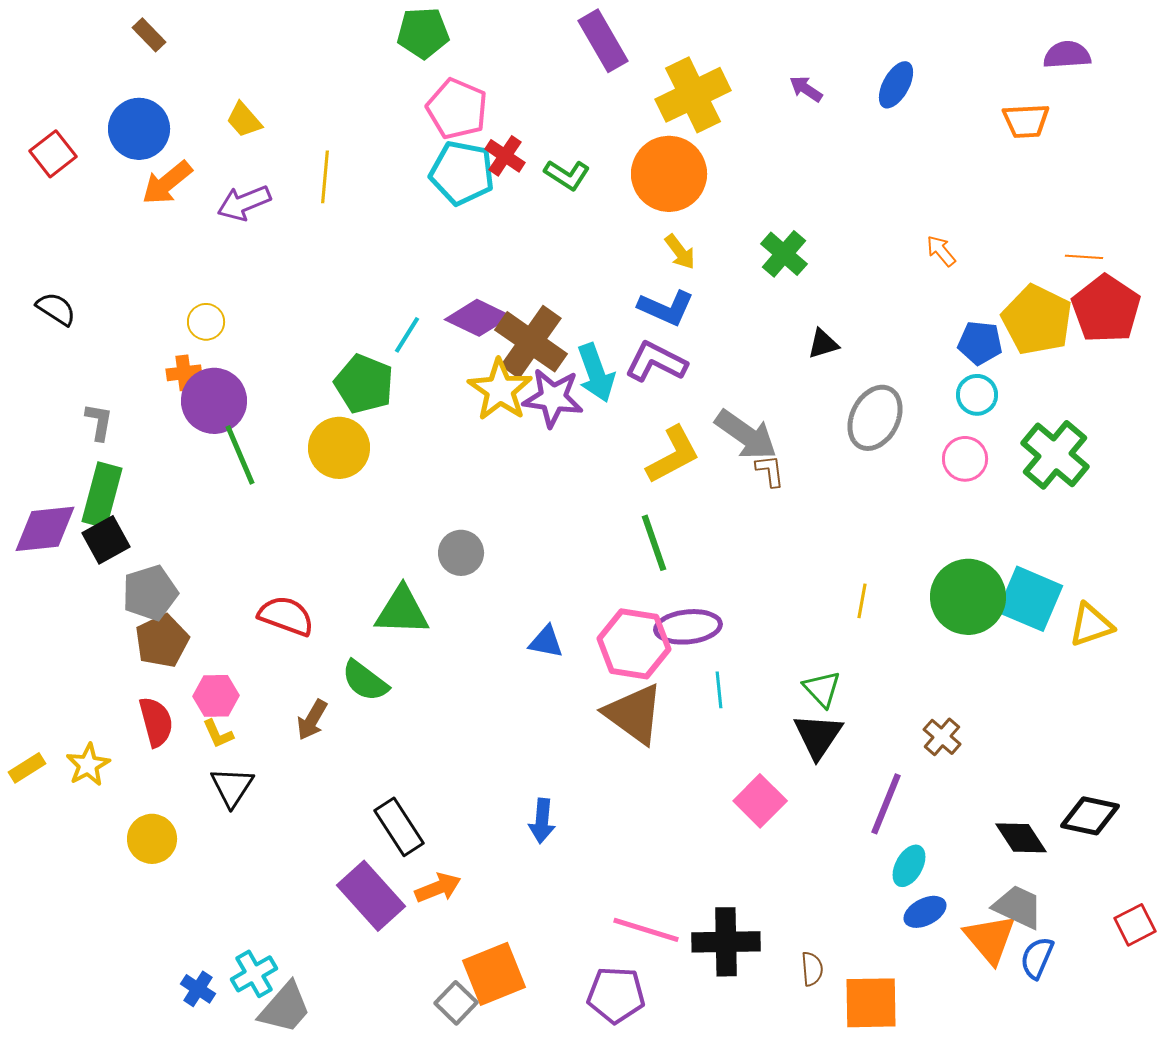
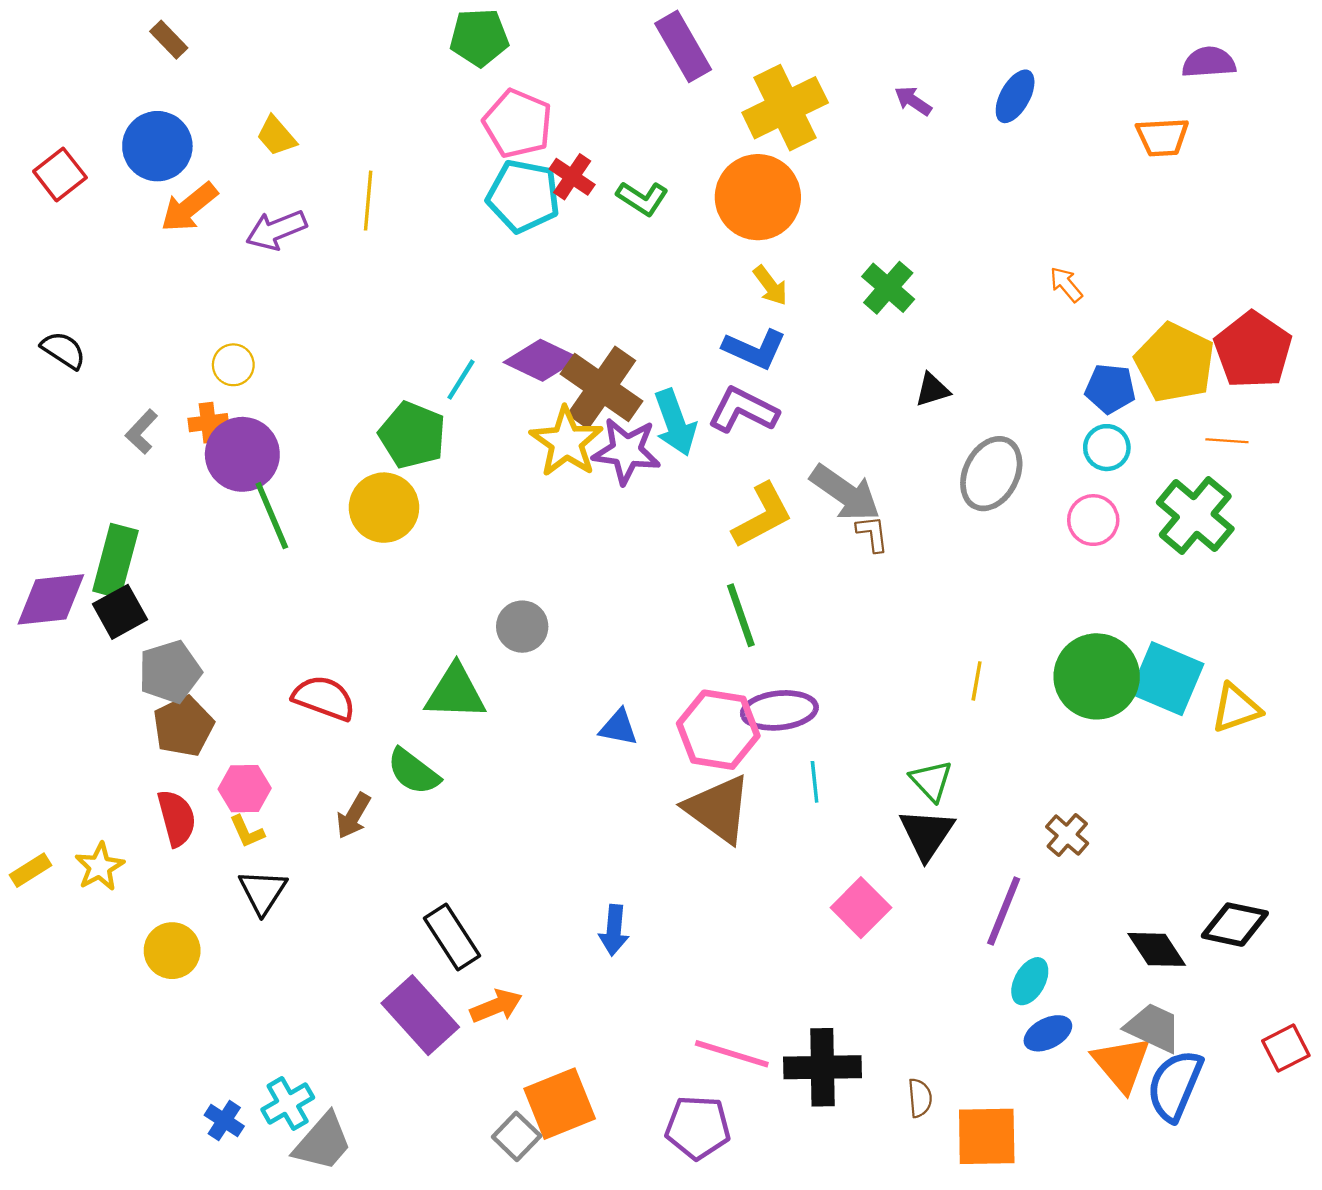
orange line: (1084, 257) -> (1227, 441), moved
gray L-shape: (99, 422) -> (142, 432), moved, turned -147
blue semicircle: (1037, 958) -> (1175, 1085), size x1.5

